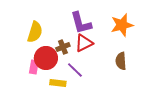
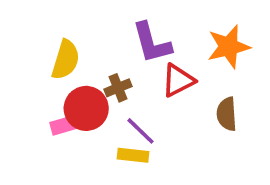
red triangle: (84, 43) -> (178, 80), moved
pink rectangle: (34, 67) -> (64, 125), turned 64
yellow rectangle: (58, 83) -> (133, 155), moved

